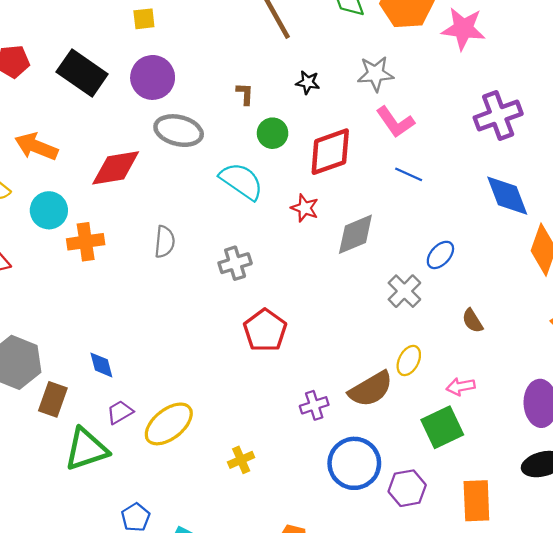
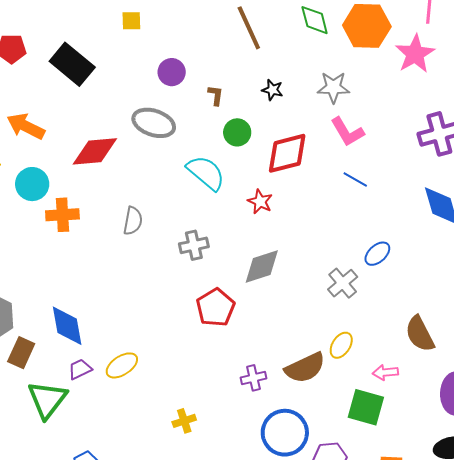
pink star: (463, 29) -> (415, 54), turned 30
purple circle: (153, 77) -> (172, 72), moved, size x0.7
gray diamond: (355, 234) -> (262, 266), moved
brown semicircle: (473, 321) -> (420, 334), moved, size x1.6
blue diamond: (101, 365) -> (67, 326), size x1.6
yellow ellipse: (169, 424) -> (122, 365), moved, size x0.7
green square: (442, 427) -> (366, 407), turned 36
green triangle: (86, 449) -> (47, 400), turned -39

